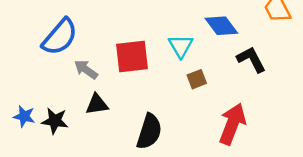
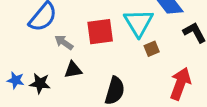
cyan triangle: (181, 46) -> (139, 23), size x1.5

